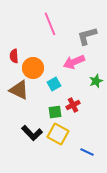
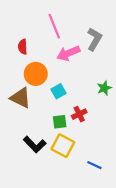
gray L-shape: (87, 36) -> (94, 39), turned 135
red semicircle: (14, 56) -> (23, 47), moved
pink arrow: (74, 62) -> (68, 53), moved

